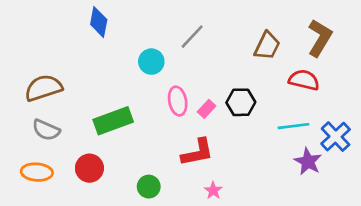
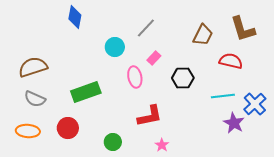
brown L-shape: (320, 38) -> (243, 29), turned 132
pink rectangle: (207, 109) -> (154, 58), moved

